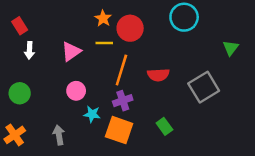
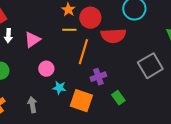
pink triangle: (71, 52) -> (32, 40), moved
red semicircle: (158, 75) -> (113, 36), moved, size x1.4
purple cross: (123, 101) -> (98, 77), moved

